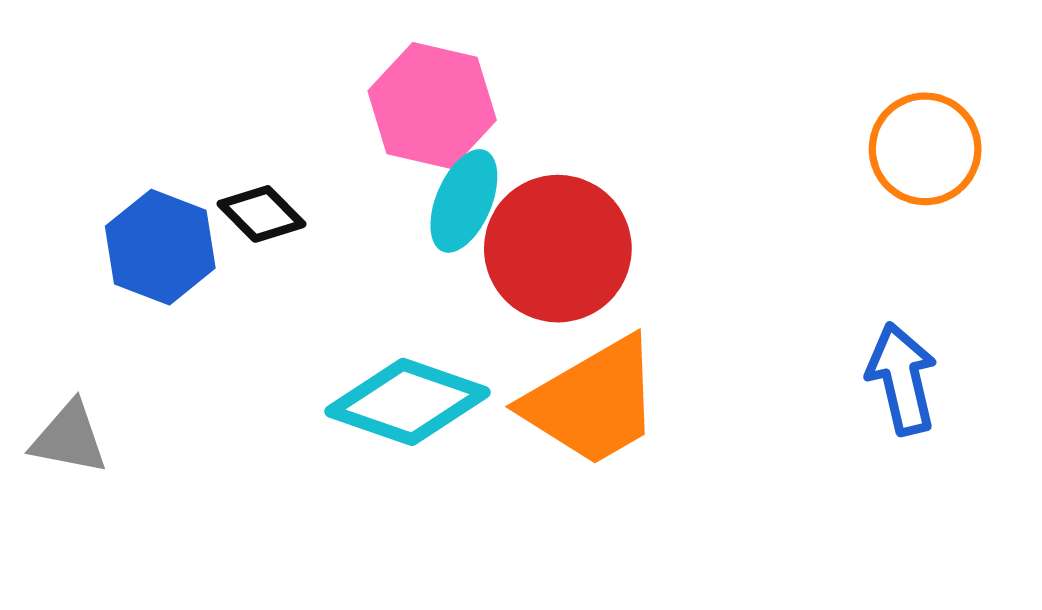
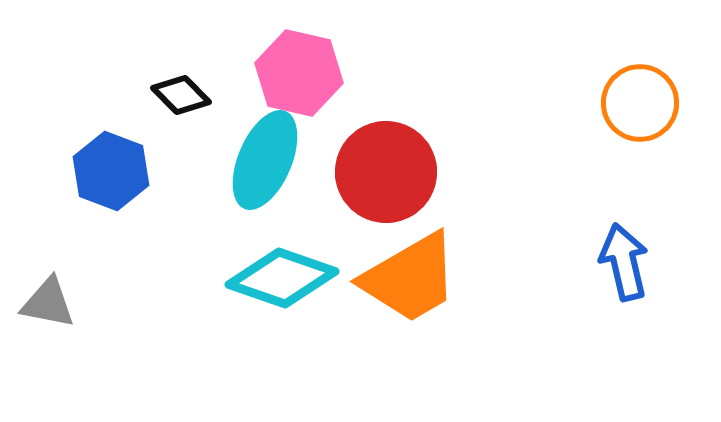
cyan ellipse: (464, 201) -> (265, 160), moved, size x1.4
black diamond: (261, 214) -> (181, 95), moved

